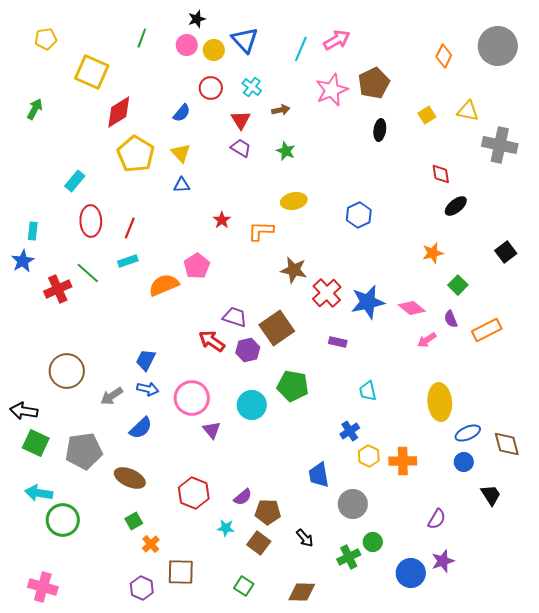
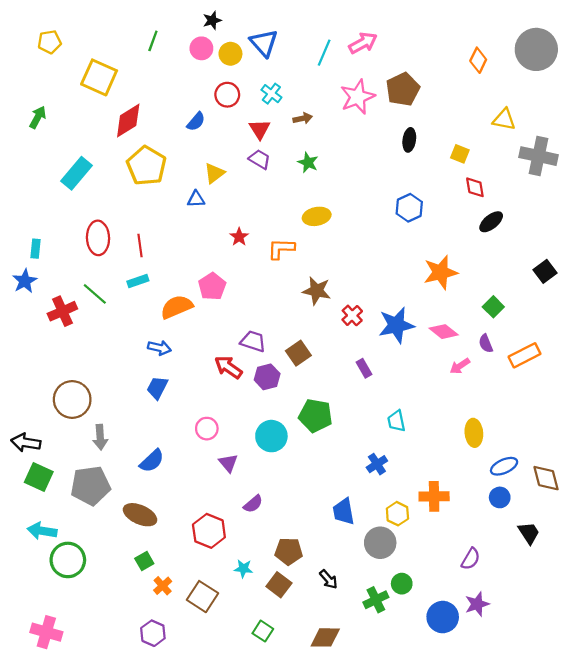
yellow square: (427, 115) -> (460, 154), moved, turned -36
yellow triangle: (181, 153) -> (214, 173), moved, turned 35
cyan rectangle: (75, 181) -> (76, 173), moved, size x1.4
blue hexagon: (359, 215) -> (409, 208), moved
red line: (130, 228) -> (140, 245), turned -30
orange star: (433, 253) -> (440, 272), moved, size x1.5
red cross: (327, 293) -> (352, 315), size x0.7
brown square: (277, 328) -> (298, 353), size x0.7
purple rectangle: (338, 342) -> (364, 368), turned 48
blue arrow: (148, 389) -> (159, 348), moved
gray arrow: (112, 396) -> (100, 437), moved, turned -60
pink circle: (192, 398) -> (207, 429), size x0.6
yellow ellipse: (440, 402) -> (474, 433), size x0.7
yellow hexagon: (369, 456) -> (397, 514), moved
purple semicircle: (243, 497) -> (253, 504), moved
brown square: (181, 572) -> (202, 597), moved, turned 32

